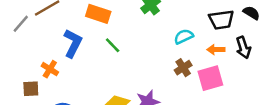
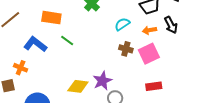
blue L-shape: (73, 43) -> (35, 44), turned -70
brown cross: (183, 68) -> (126, 49), turned -32

